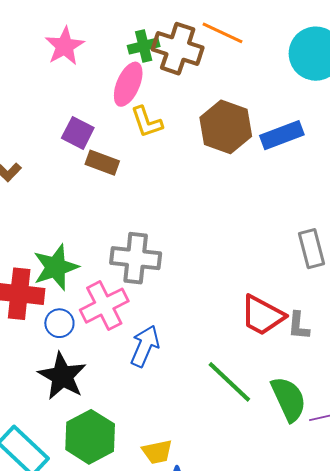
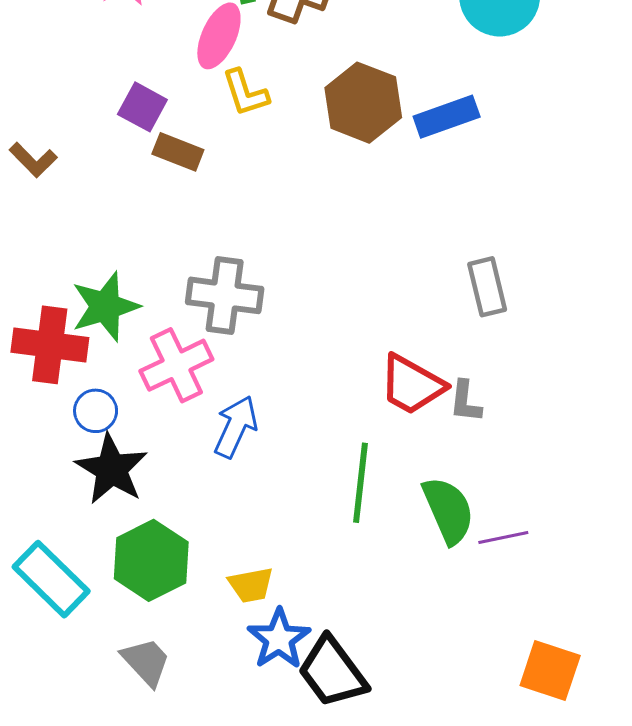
blue circle: (59, 323) -> (96, 411), moved
green line: (229, 382) -> (361, 483), turned 52

